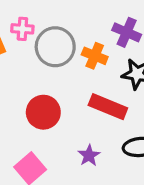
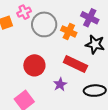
pink cross: (22, 29) -> (24, 12), turned -32
purple star: (89, 155) -> (60, 84), moved

